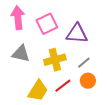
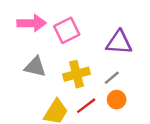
pink arrow: (18, 18) -> (32, 23), turned 95
purple triangle: (77, 34) -> (119, 43), moved

